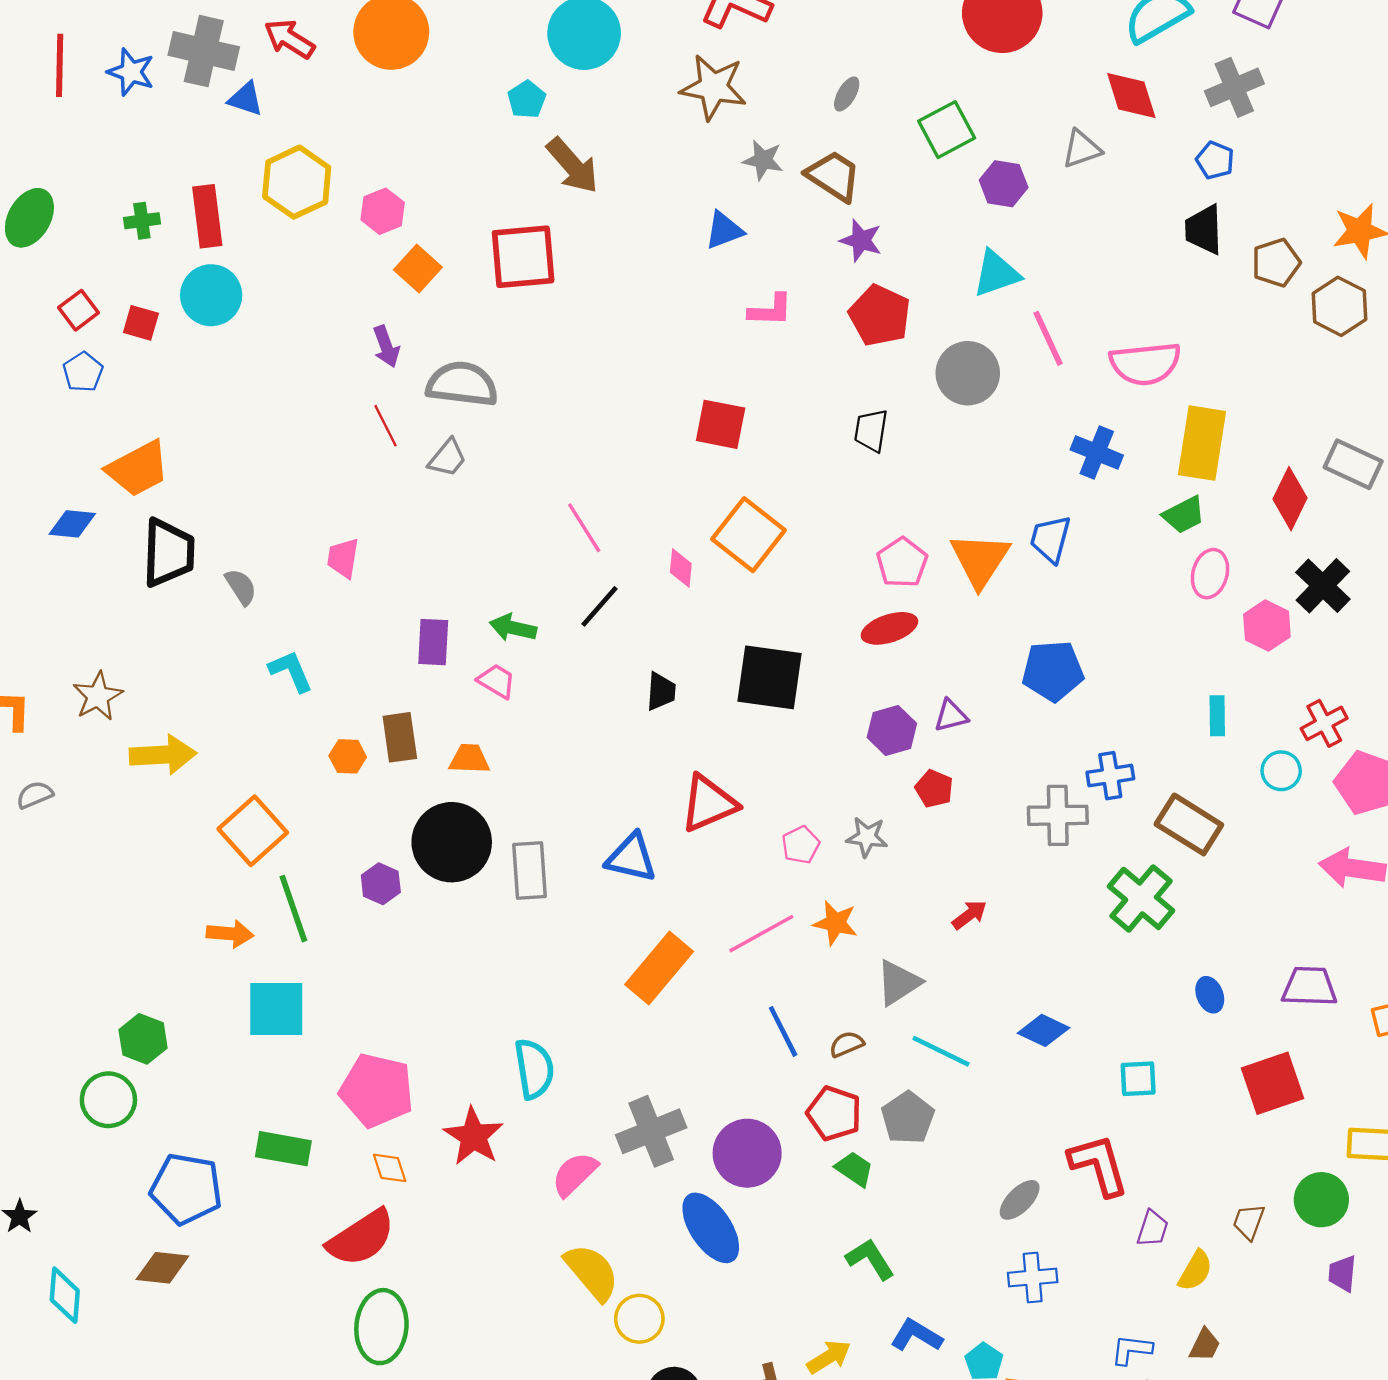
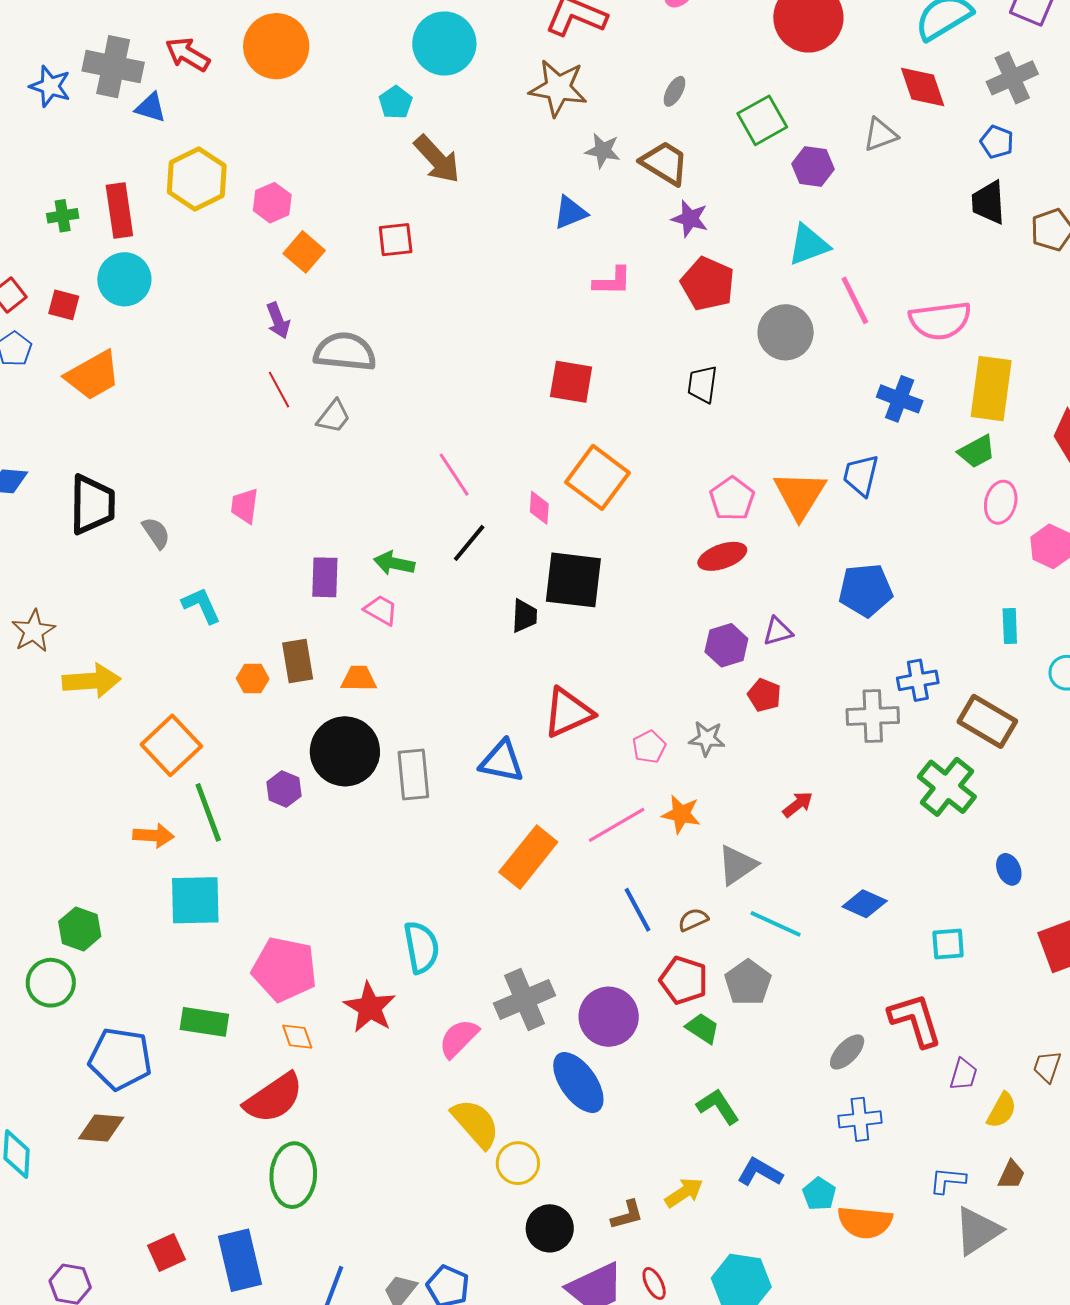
red square: (523, 257) -> (396, 240), size x0.6
orange trapezoid: (138, 469) -> (93, 375), moved
black square: (770, 677) -> (573, 580), moved

